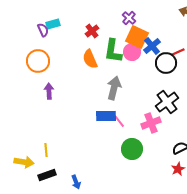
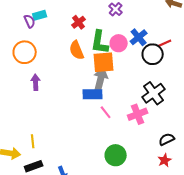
orange square: (137, 37) -> (104, 62), moved, turned -30
blue rectangle: (106, 116) -> (93, 94), moved
green circle: (132, 149) -> (116, 155), moved

